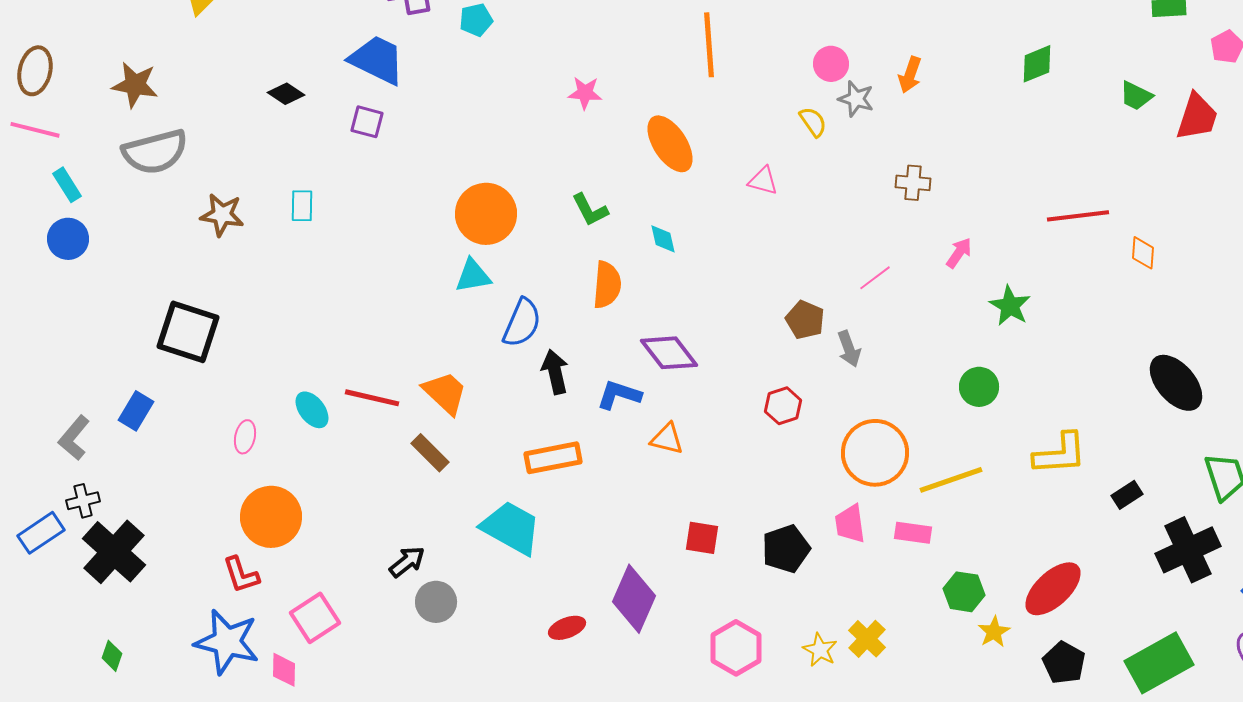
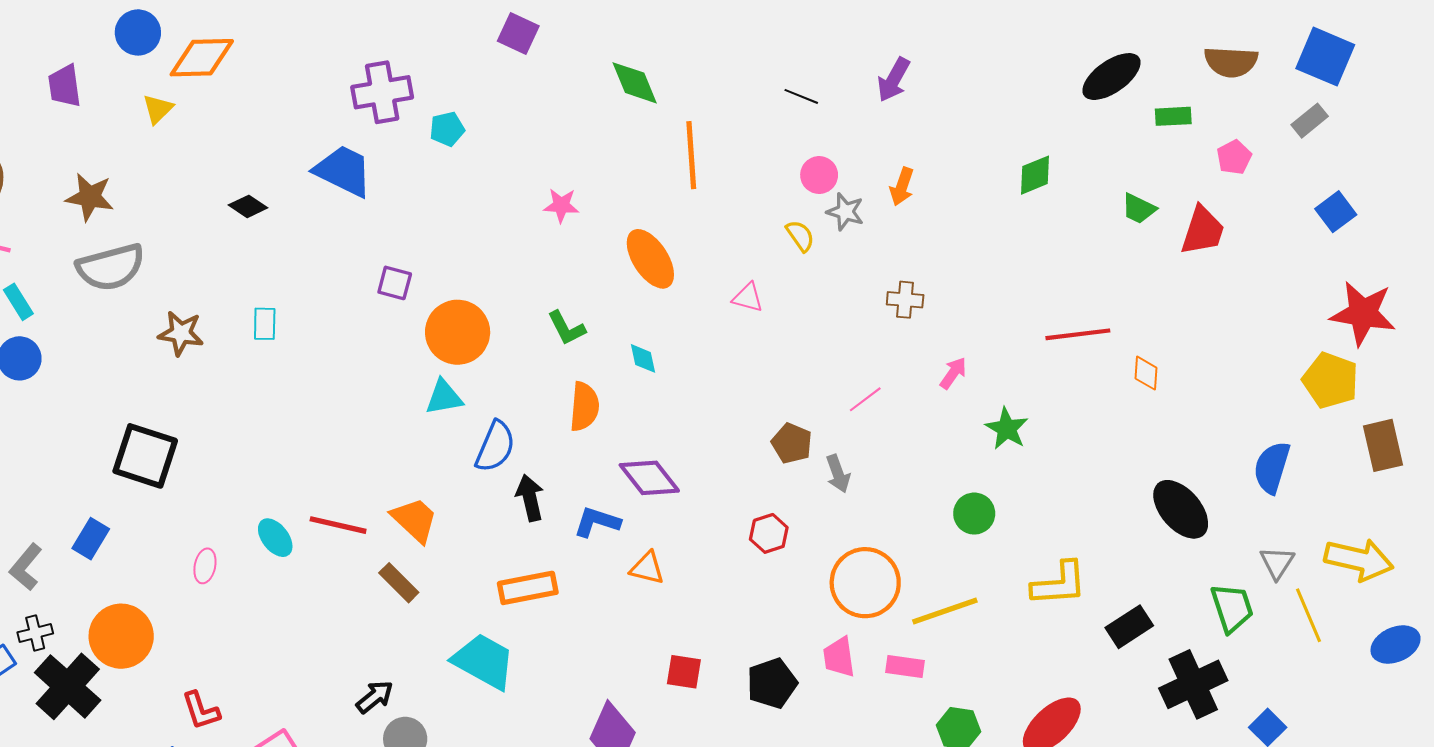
purple square: (367, 122) -> (395, 283), moved
black rectangle: (1127, 495) -> (1129, 627), size x1.4
orange circle: (271, 517) -> (121, 636), moved

